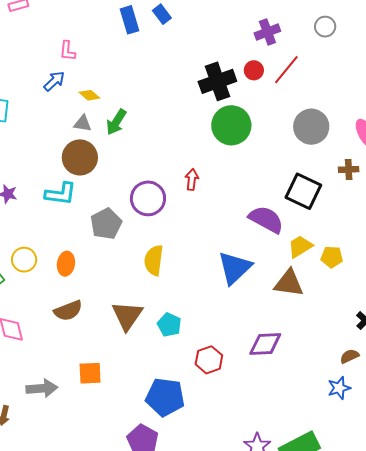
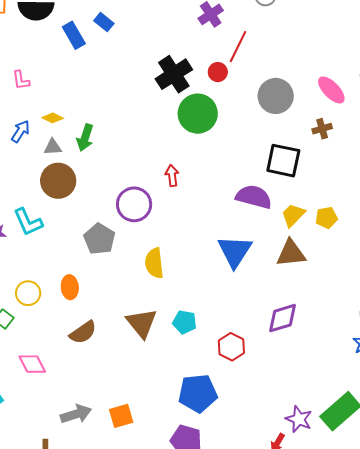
red circle: (254, 70) -> (218, 72), moved
blue arrow: (54, 81) -> (21, 131), moved
cyan L-shape: (61, 194) -> (28, 222), moved, turned 72
orange square: (90, 373) -> (121, 416), moved

